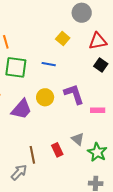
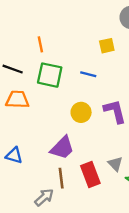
yellow square: (63, 39) -> (107, 46), turned 32
purple trapezoid: (22, 109) -> (62, 148), moved
red rectangle: (57, 150) -> (90, 175), size x1.5

